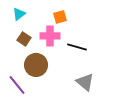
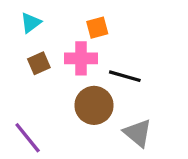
brown square: (24, 39) -> (39, 63), turned 32
brown circle: (36, 65) -> (94, 105), moved

